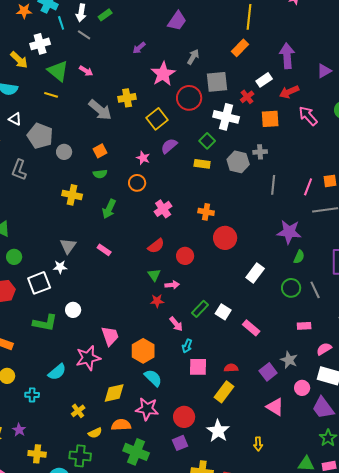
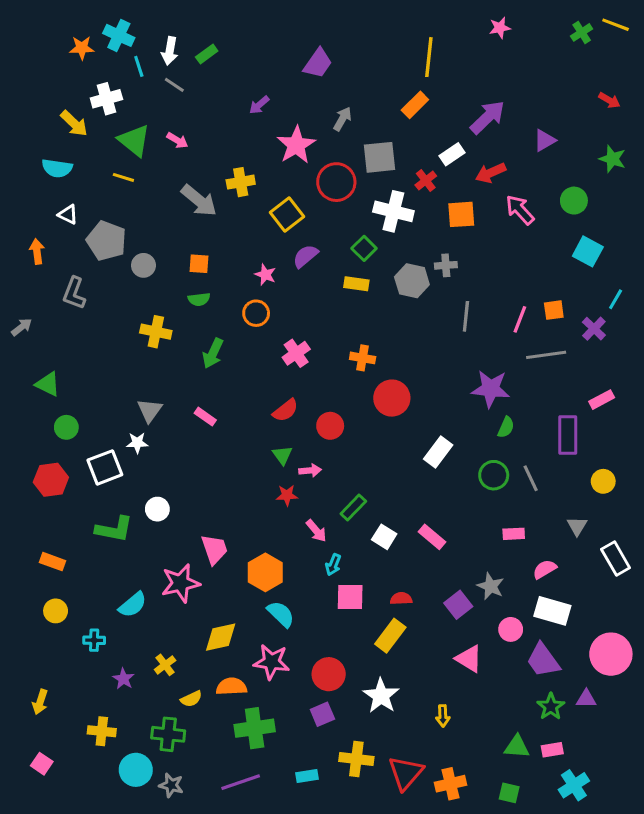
purple arrow: (287, 56) -> (488, 117), turned 50
orange square: (100, 151) -> (199, 264), turned 32
white square: (223, 312) -> (384, 537), moved
purple star: (19, 430) -> (123, 679), moved
green cross: (136, 452) -> (255, 728), turned -30

